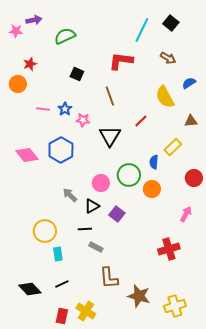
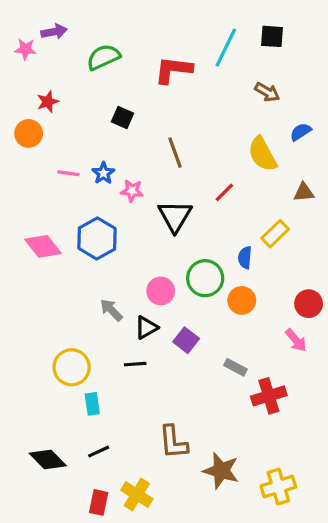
black square: (171, 23) -> (272, 36), turned -35
red L-shape: (121, 61) -> (173, 70), moved
red circle: (194, 178) -> (309, 304), moved
pink arrow: (186, 214) -> (296, 340), turned 112
gray rectangle: (96, 247) -> (235, 367), moved

